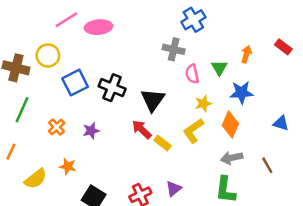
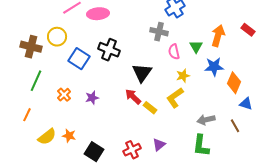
orange arrow: (246, 54) -> (218, 36), size x1.5
blue square: (75, 83) -> (79, 59), turned -30
black cross: (112, 88) -> (109, 50), moved
blue triangle: (281, 123) -> (246, 104), moved
orange diamond: (230, 124) -> (234, 83), moved
orange star: (68, 166) -> (69, 136), moved

